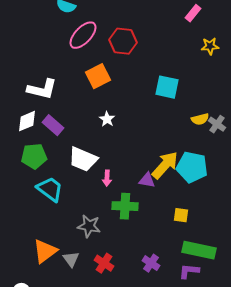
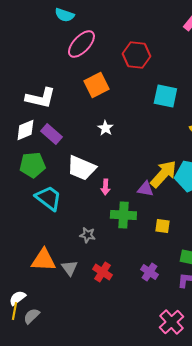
red hexagon: (123, 41) -> (136, 55), moved
yellow square: (181, 215) -> (162, 226), moved
gray star: (89, 226) -> (87, 235), size x0.7
orange triangle: (45, 251) -> (43, 260), turned 40

